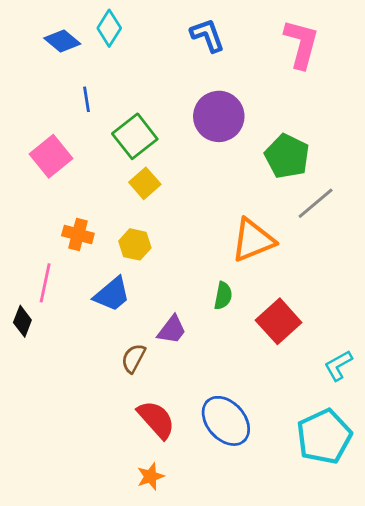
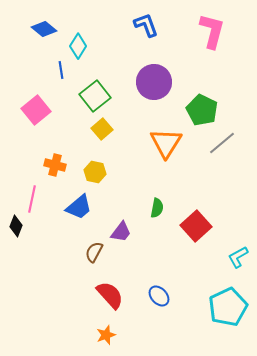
cyan diamond: (109, 28) -> (78, 46), moved
orange triangle: (253, 240) -> (166, 143), moved, turned -36
blue ellipse: (226, 421) -> (159, 296), size x0.6

